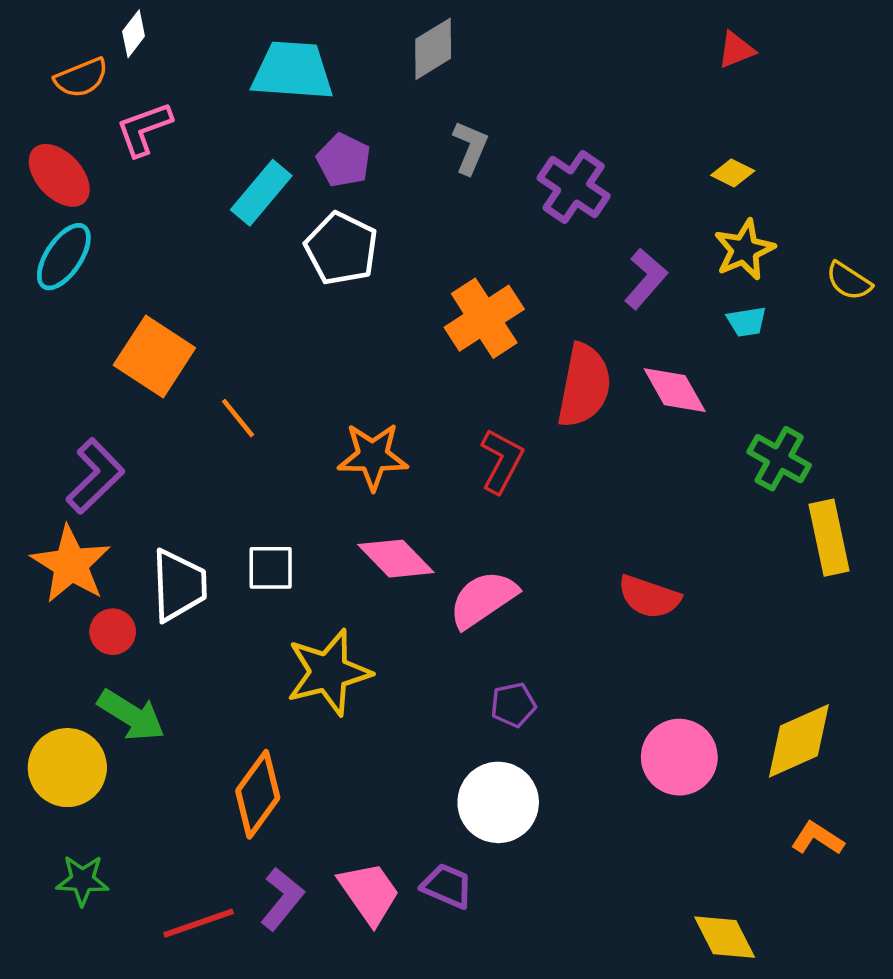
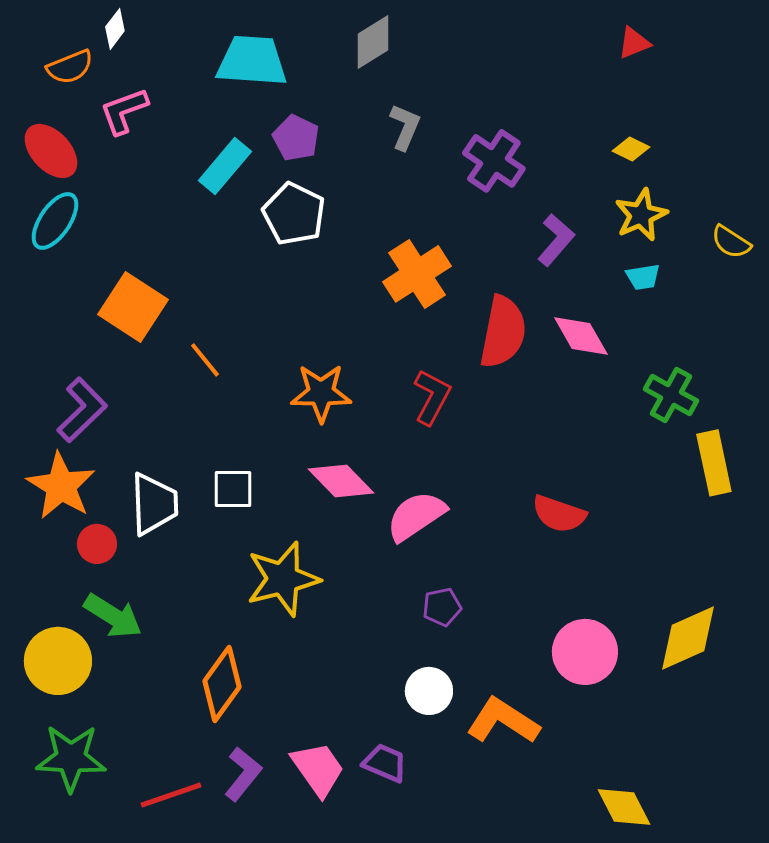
white circle: (498, 802) -> (429, 691), size x0.7
orange L-shape: (817, 838) -> (503, 721), moved, size x1.6
green star: (82, 880) -> (71, 758), size x1.5

